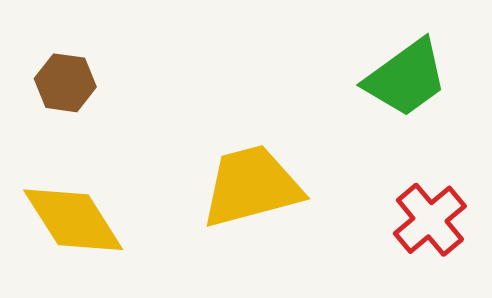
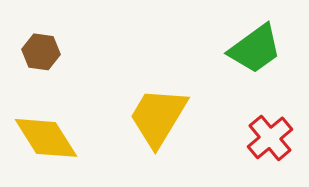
yellow trapezoid: (252, 186) -> (158, 117), turned -44

